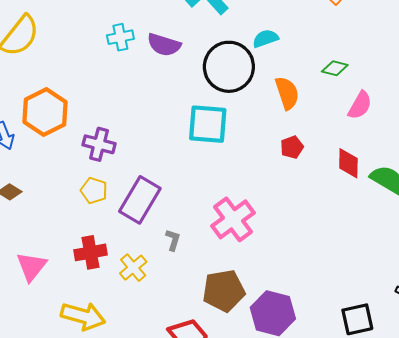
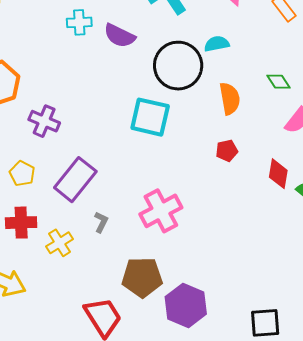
green diamond: (335, 68) -> (278, 82), turned 35
yellow pentagon: (94, 191) -> (22, 174), moved

